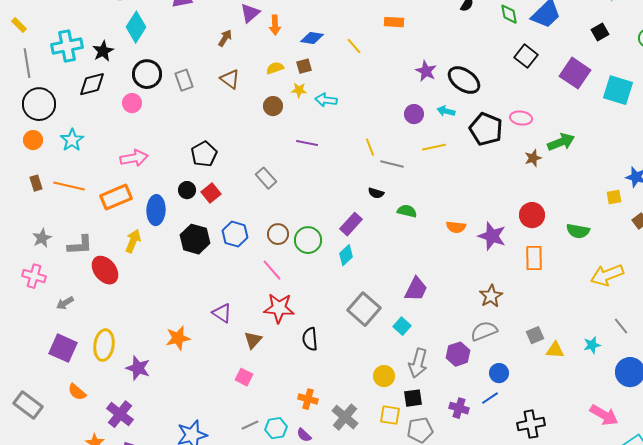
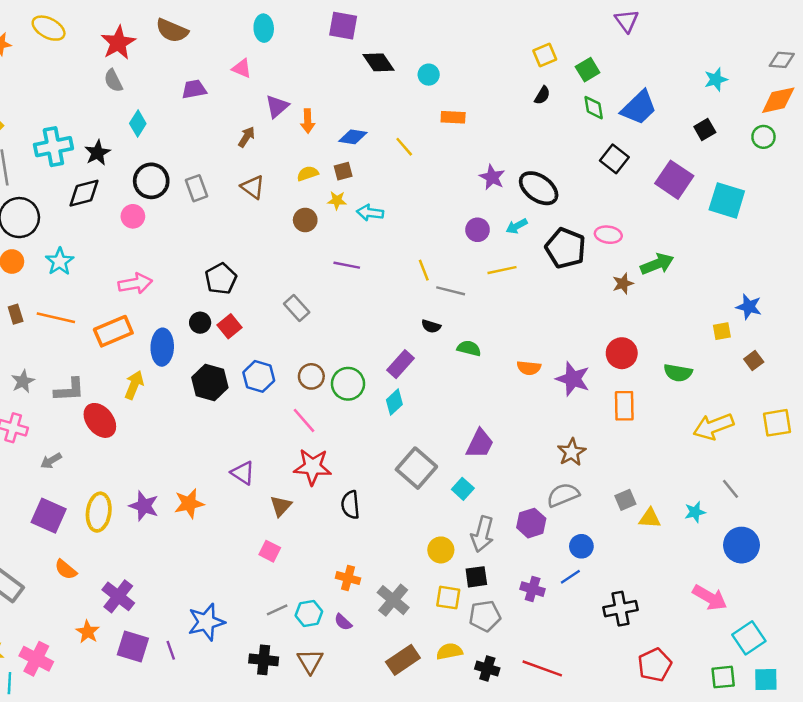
cyan diamond: (136, 27) -> (138, 123), size x0.7
cyan arrow: (446, 111) -> (517, 226), turned -42
purple star: (138, 368) -> (144, 506), moved

